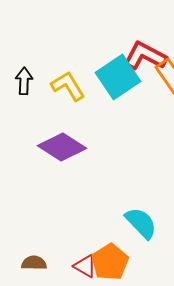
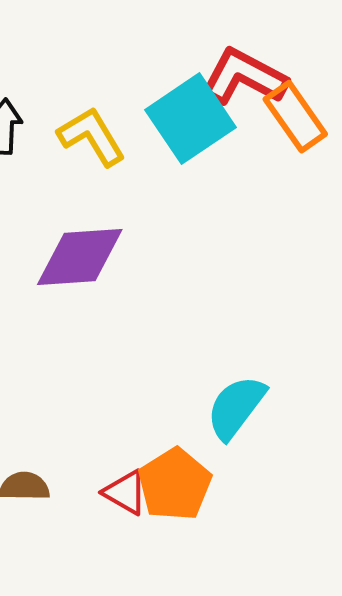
purple diamond: (62, 147) -> (80, 257), turned -36
cyan semicircle: (141, 223) -> (236, 407), turned -99

